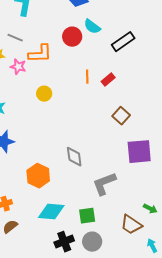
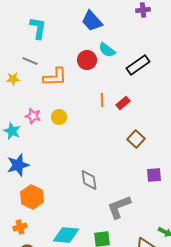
pink star: (18, 67) -> (33, 116), moved
purple square: (139, 152) -> (154, 175), size x0.6
orange hexagon: (38, 176) -> (32, 197), moved

